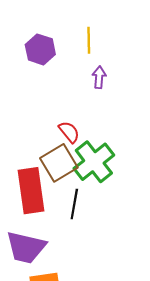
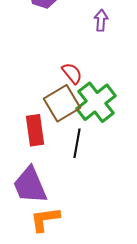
red rectangle: (31, 191) -> (35, 130), size x0.7
purple trapezoid: (26, 247) -> (30, 185), turned 54

